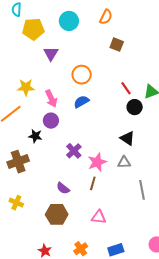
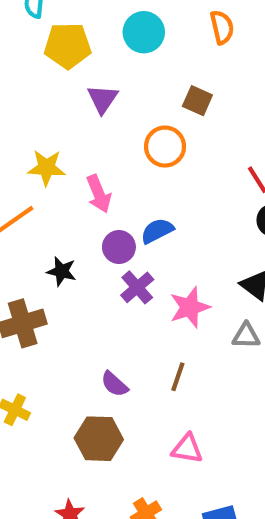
orange semicircle: (106, 17) -> (222, 27), turned -42
brown square: (117, 45) -> (197, 101), moved
blue semicircle: (81, 102) -> (157, 231), moved
purple circle: (51, 121) -> (119, 247), moved
purple cross: (74, 151) -> (137, 287), moved
pink star: (97, 162) -> (190, 307), moved

